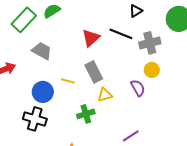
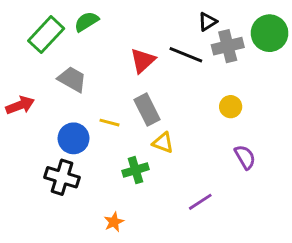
gray cross: (150, 43) -> (228, 46), moved
purple semicircle: (138, 88) -> (245, 157), moved
yellow triangle: (105, 95) -> (163, 143), turned 35

